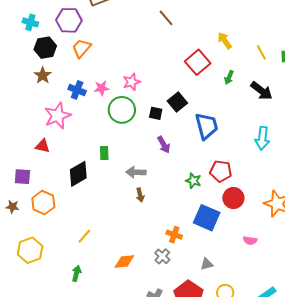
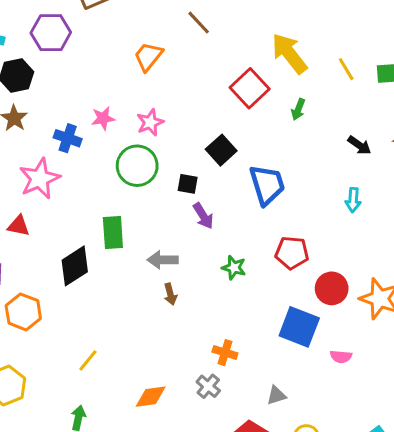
yellow arrow: (225, 41) -> (289, 53), size x1.6
orange trapezoid: (81, 48) -> (148, 56), moved
pink star: (101, 88) -> (103, 118), moved
black arrow: (261, 91) -> (359, 145), moved, size x0.7
black square: (156, 113) -> (188, 184), moved
cyan arrow: (262, 138) -> (353, 200), size x0.7
green rectangle: (104, 153) -> (113, 233), size x1.5
green star: (193, 181) -> (234, 268), moved
red circle: (233, 198) -> (332, 288), moved
blue square: (207, 218) -> (299, 327), moved

